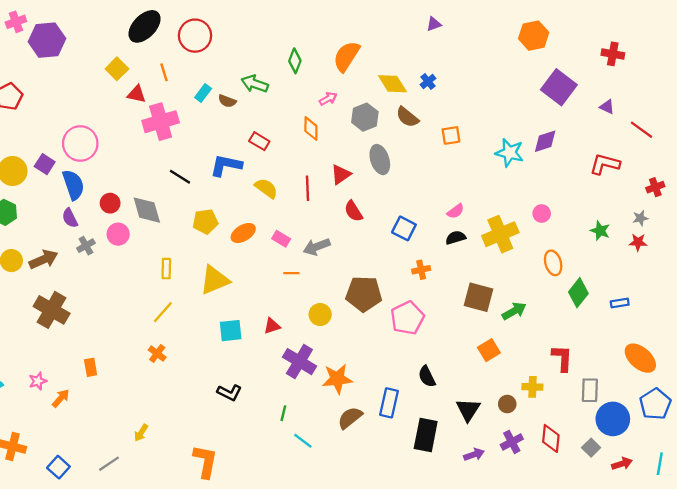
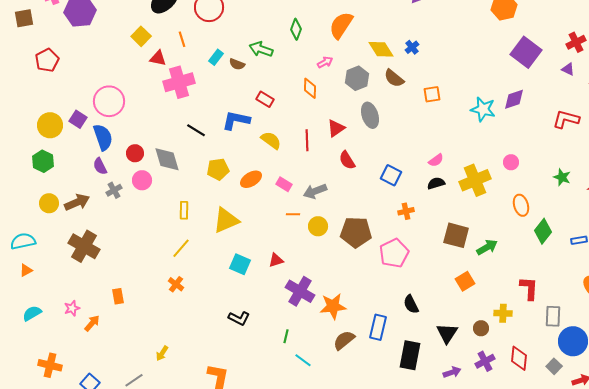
red cross: (613, 54) -> (576, 42), moved, turned -36
yellow circle: (320, 314) -> (318, 226), moved
cyan square: (231, 331) -> (240, 264), turned 30

